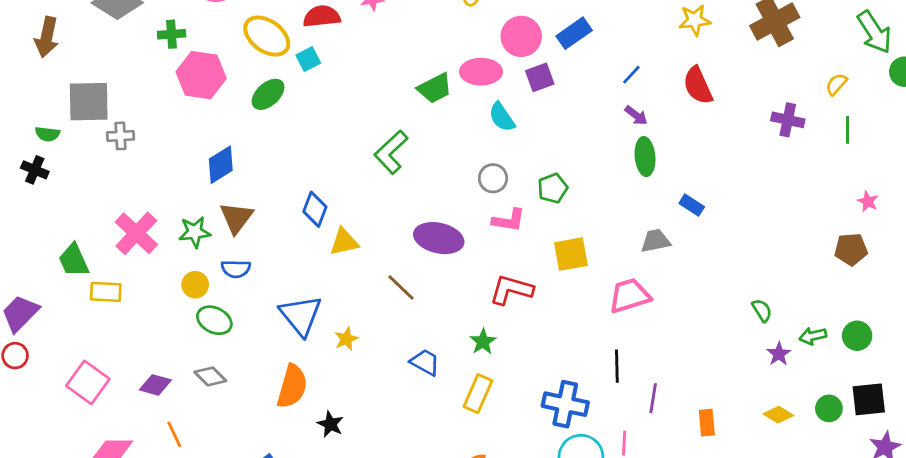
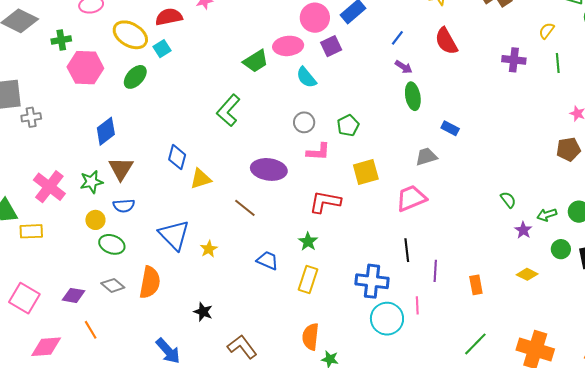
orange semicircle: (292, 386) -> (150, 282), moved
green circle: (829, 408) -> (561, 249), moved

